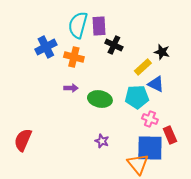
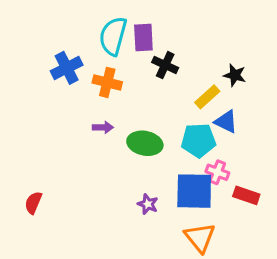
red rectangle: (170, 135) -> (246, 195), turned -48
red semicircle: (23, 140) -> (33, 203), size x0.7
blue square: (150, 148) -> (194, 191), moved

